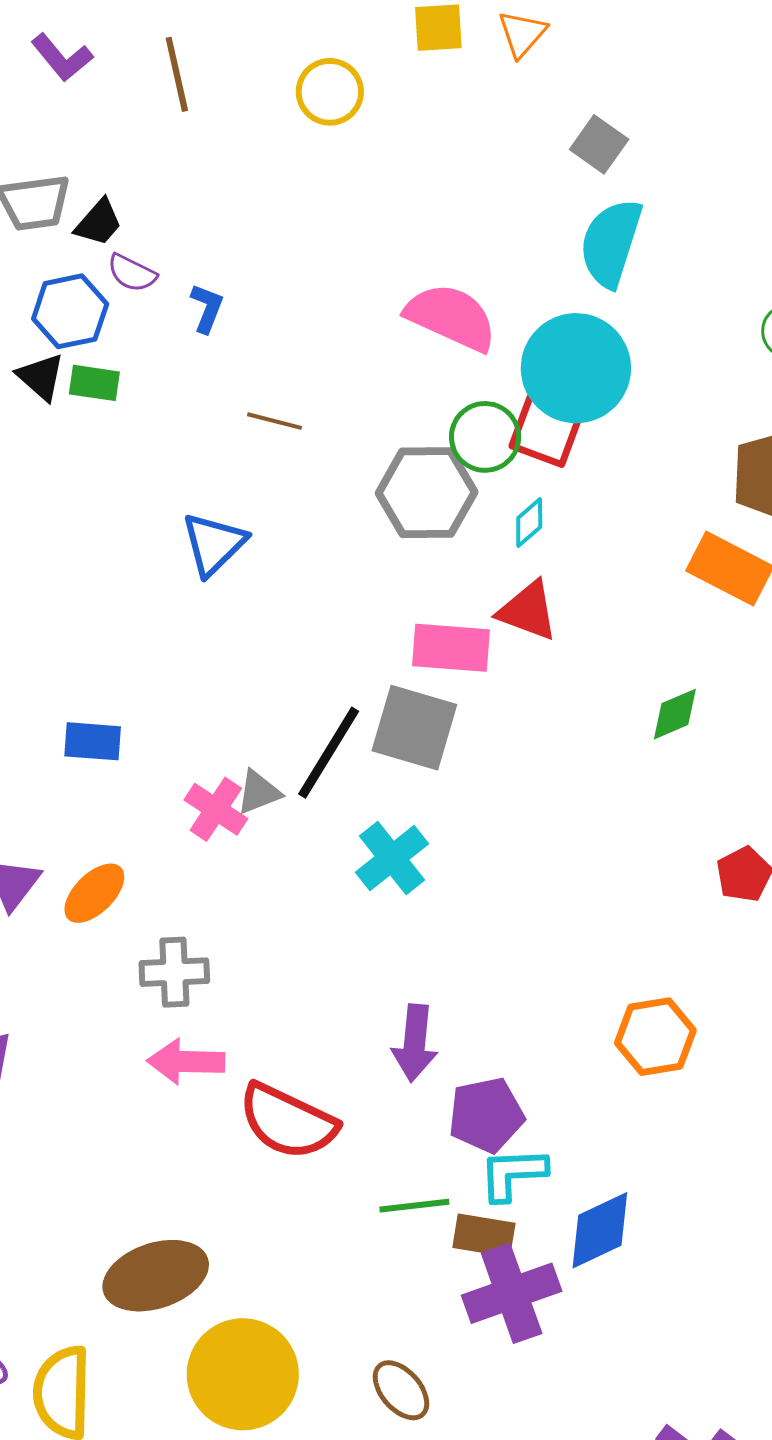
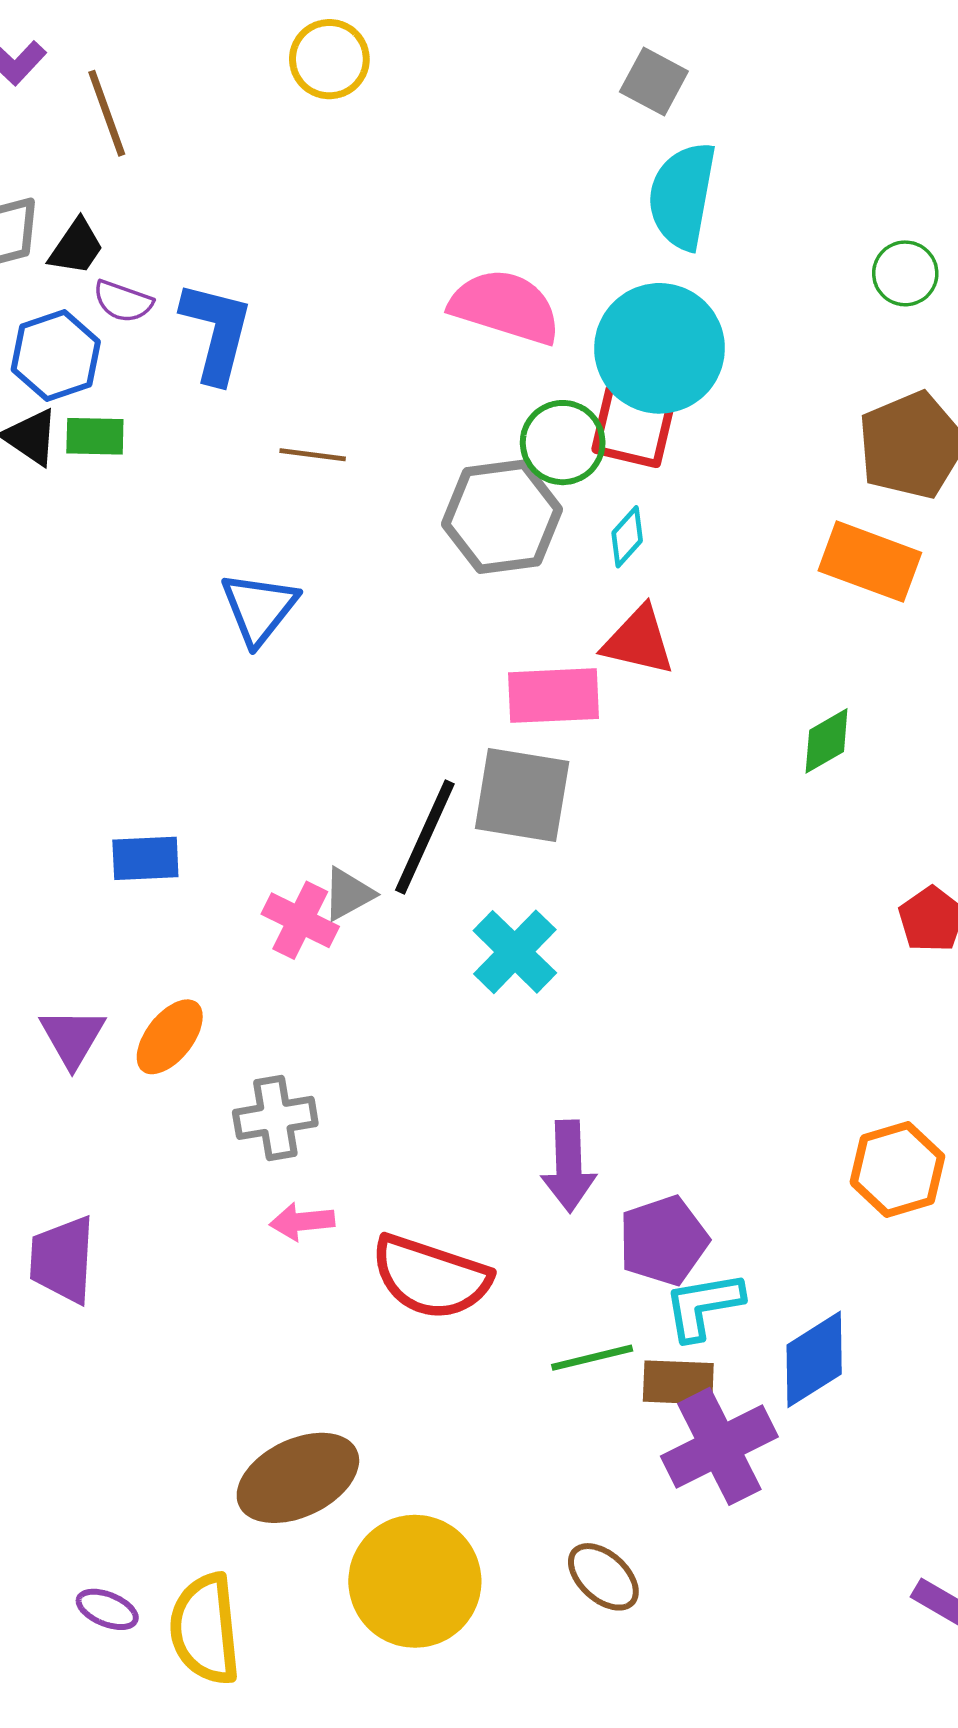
brown line: (177, 74) -> (107, 113), moved
blue L-shape: (207, 308) -> (216, 332), size x1.8
orange hexagon: (655, 1037) -> (897, 1169), moved
pink arrow: (186, 1062) -> (302, 1222), size x0.7

